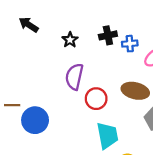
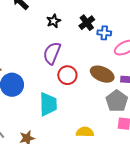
black cross: (108, 35) -> (87, 23), turned -35
cyan trapezoid: (107, 136) -> (48, 104), moved

